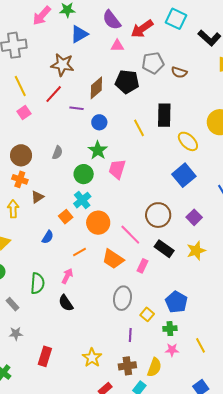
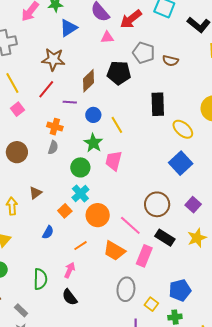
gray pentagon: (153, 63) -> (144, 53), turned 30
yellow line: (139, 128) -> (117, 125), moved
orange cross: (20, 179) -> (55, 127), moved
pink rectangle: (142, 266) -> (144, 256), size x1.5
blue pentagon: (176, 302) -> (180, 290), turned 30
gray rectangle: (12, 304) -> (21, 310), moved

